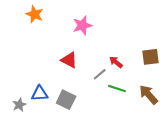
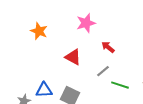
orange star: (35, 14) -> (39, 31), moved
red arrow: (116, 62) -> (108, 47), moved

